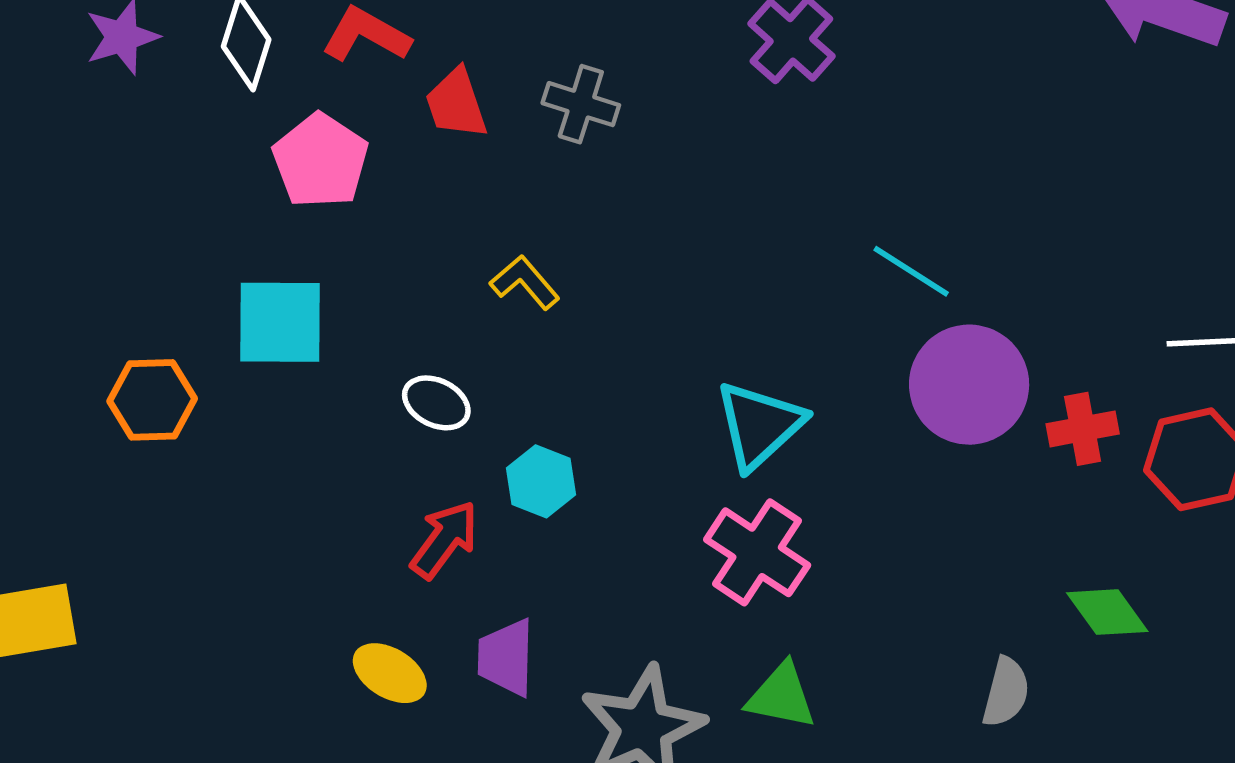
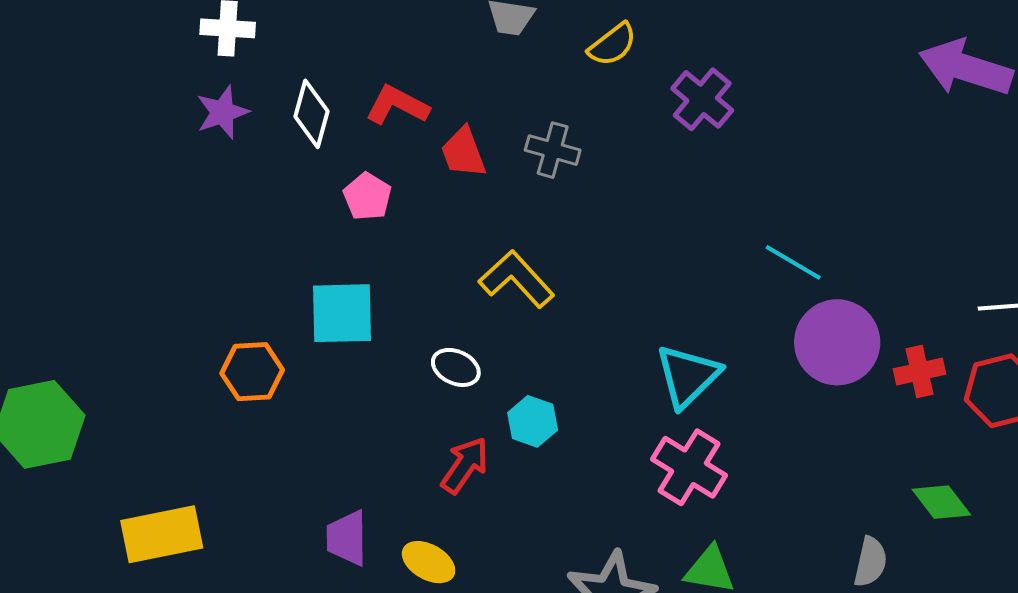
pink pentagon: (320, 161) -> (367, 197), size x0.7
yellow L-shape: (525, 282) -> (517, 279), size x1.5
purple trapezoid: (506, 657) -> (347, 538), moved

